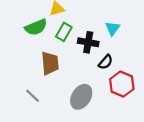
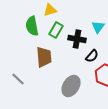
green semicircle: (36, 27) -> (32, 26), turned 102
gray line: (33, 96) -> (18, 79), moved

